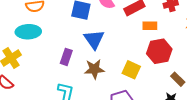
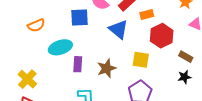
cyan ellipse: (28, 32) -> (60, 47), moved
blue triangle: (94, 39) -> (118, 29), moved

